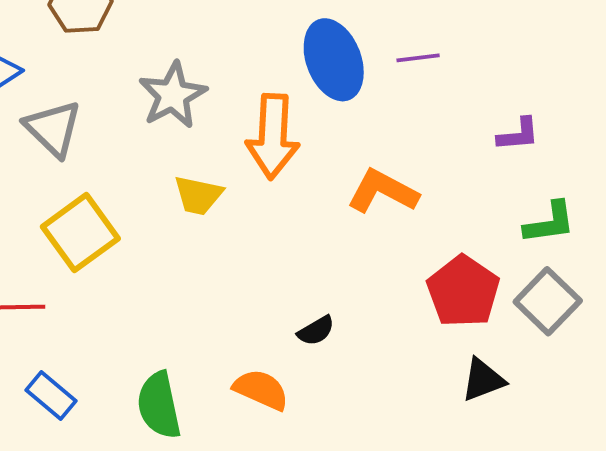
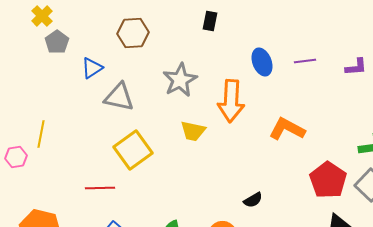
blue ellipse: (334, 60) -> (262, 62), size x0.7
gray triangle: (53, 129) -> (119, 97), turned -32
purple L-shape: (518, 134) -> (356, 67), moved

